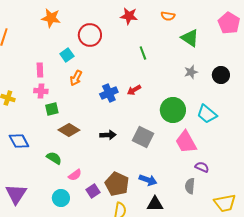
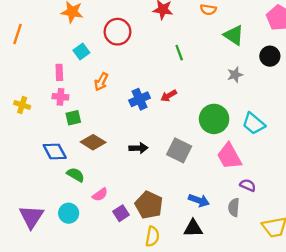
cyan square: (67, 55) -> (81, 51), moved
black circle: (221, 75) -> (270, 56), moved
blue diamond: (19, 141) -> (55, 152), moved
blue arrow: (148, 180) -> (199, 200), moved
cyan circle: (61, 198) -> (69, 213), moved

